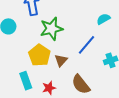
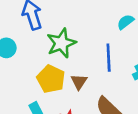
blue line: (86, 45) -> (109, 58), turned -35

